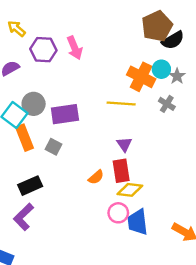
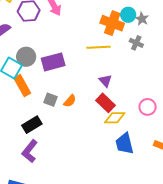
gray square: (53, 147) -> (50, 100), moved
red rectangle: (121, 171) -> (106, 103), turned -30
orange semicircle: (96, 177) -> (70, 101), moved
pink circle: (118, 213) -> (148, 107), moved

